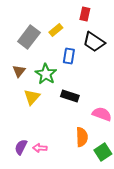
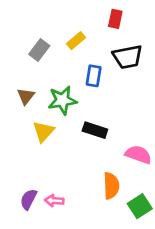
gray rectangle: (29, 37) -> (39, 50), size x0.7
black trapezoid: (94, 42) -> (128, 57), turned -45
green star: (46, 74) -> (62, 100), turned 30

